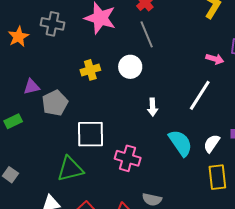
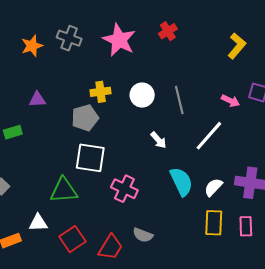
gray line: (147, 34) -> (179, 100), moved
gray pentagon: (55, 103) -> (85, 118), moved
white arrow: (153, 107) -> (158, 140), turned -48

